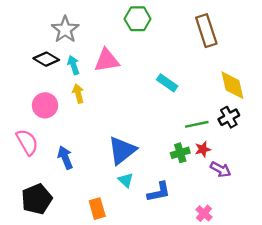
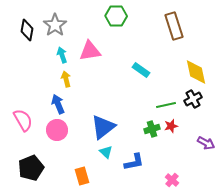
black diamond: (46, 59) -> (27, 30), moved, turned 70
pink circle: (45, 105) -> (57, 130), moved
blue arrow: (65, 158) -> (58, 104), moved
purple arrow: (221, 169) -> (206, 143), moved

